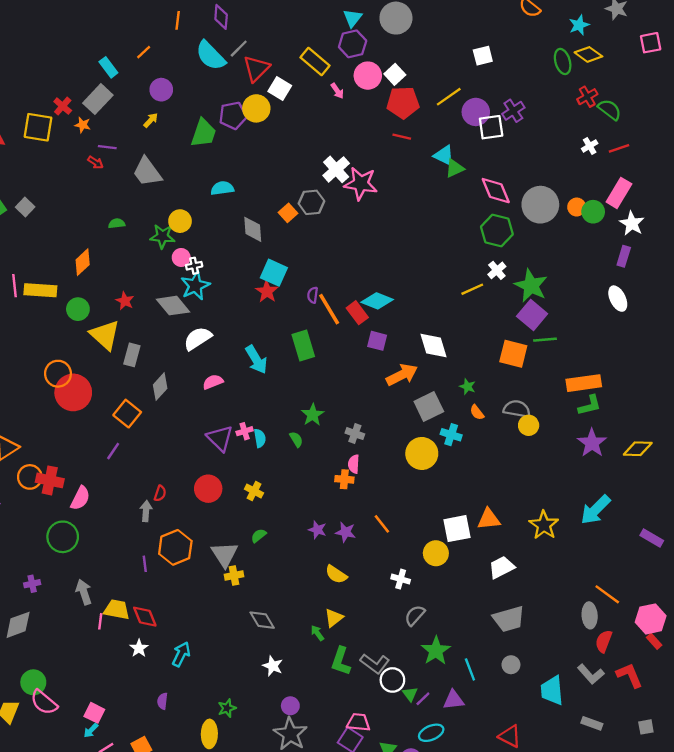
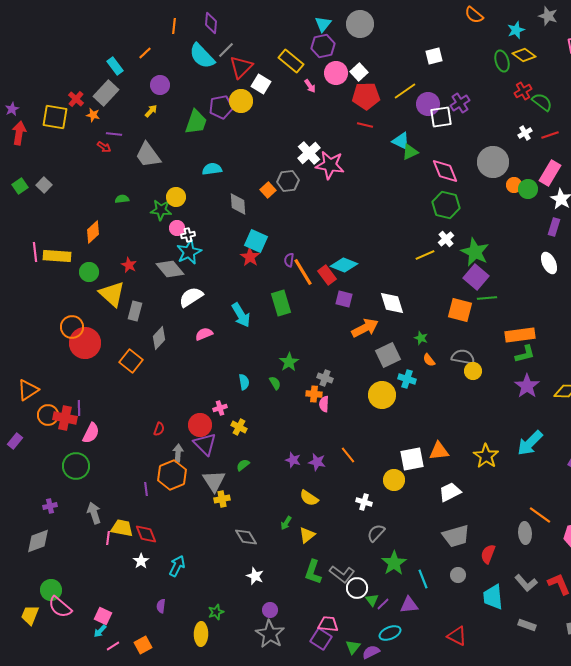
gray circle: (540, 205) -> (493, 162), moved
pink cross: (245, 431) -> (220, 408), moved
purple triangle: (220, 438) -> (205, 444), moved
purple line: (113, 451) -> (79, 408), moved, turned -35
orange cross: (344, 479) -> (314, 394), moved
gray arrow: (146, 511) -> (178, 453), moved
green arrow: (317, 633) -> (286, 523), moved, turned -112
red semicircle: (604, 641) -> (488, 554), moved

